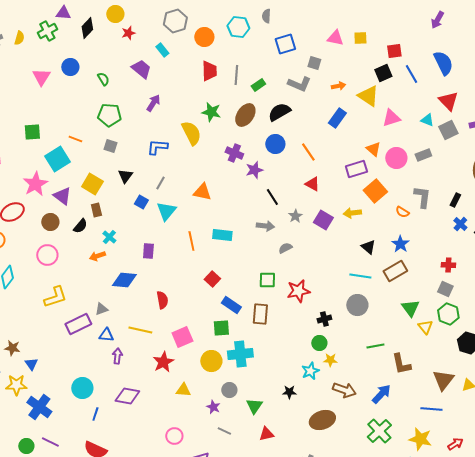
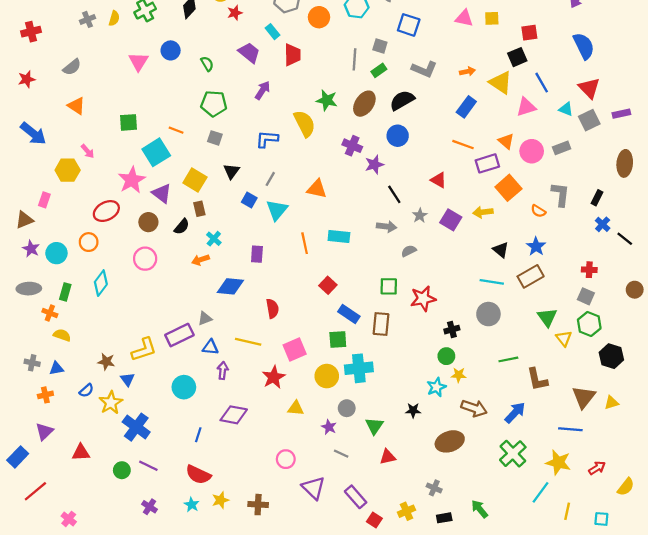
blue square: (285, 44) -> (409, 25), turned 35
gray square: (314, 63) -> (380, 46), moved
red trapezoid: (209, 71) -> (292, 55), moved
blue line: (411, 74) -> (542, 83), moved
orange line: (308, 152) -> (463, 145), moved, turned -36
yellow L-shape: (55, 297) -> (144, 349), moved
yellow star: (16, 385) -> (111, 403), turned -30
cyan circle: (82, 388) -> (184, 387), moved

